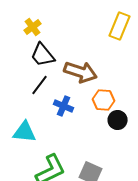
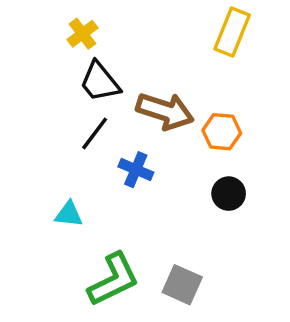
orange hexagon: (104, 100) -> (222, 132), moved
cyan triangle: (25, 132) -> (69, 214), size x0.7

